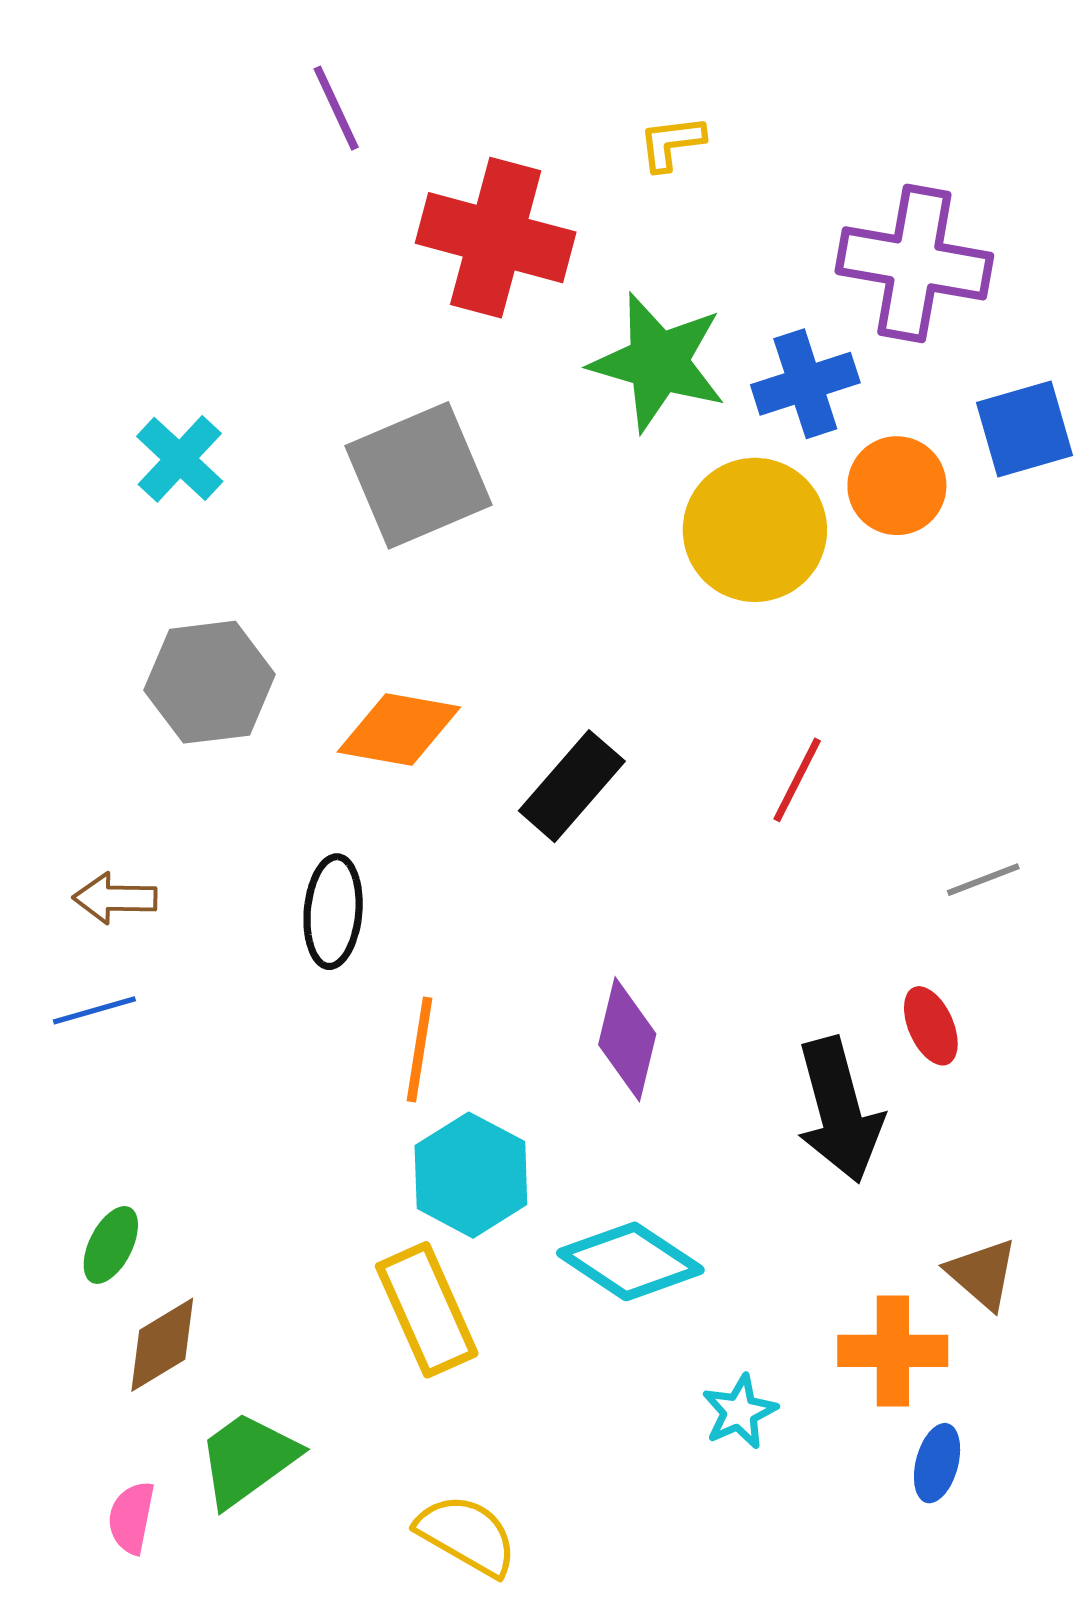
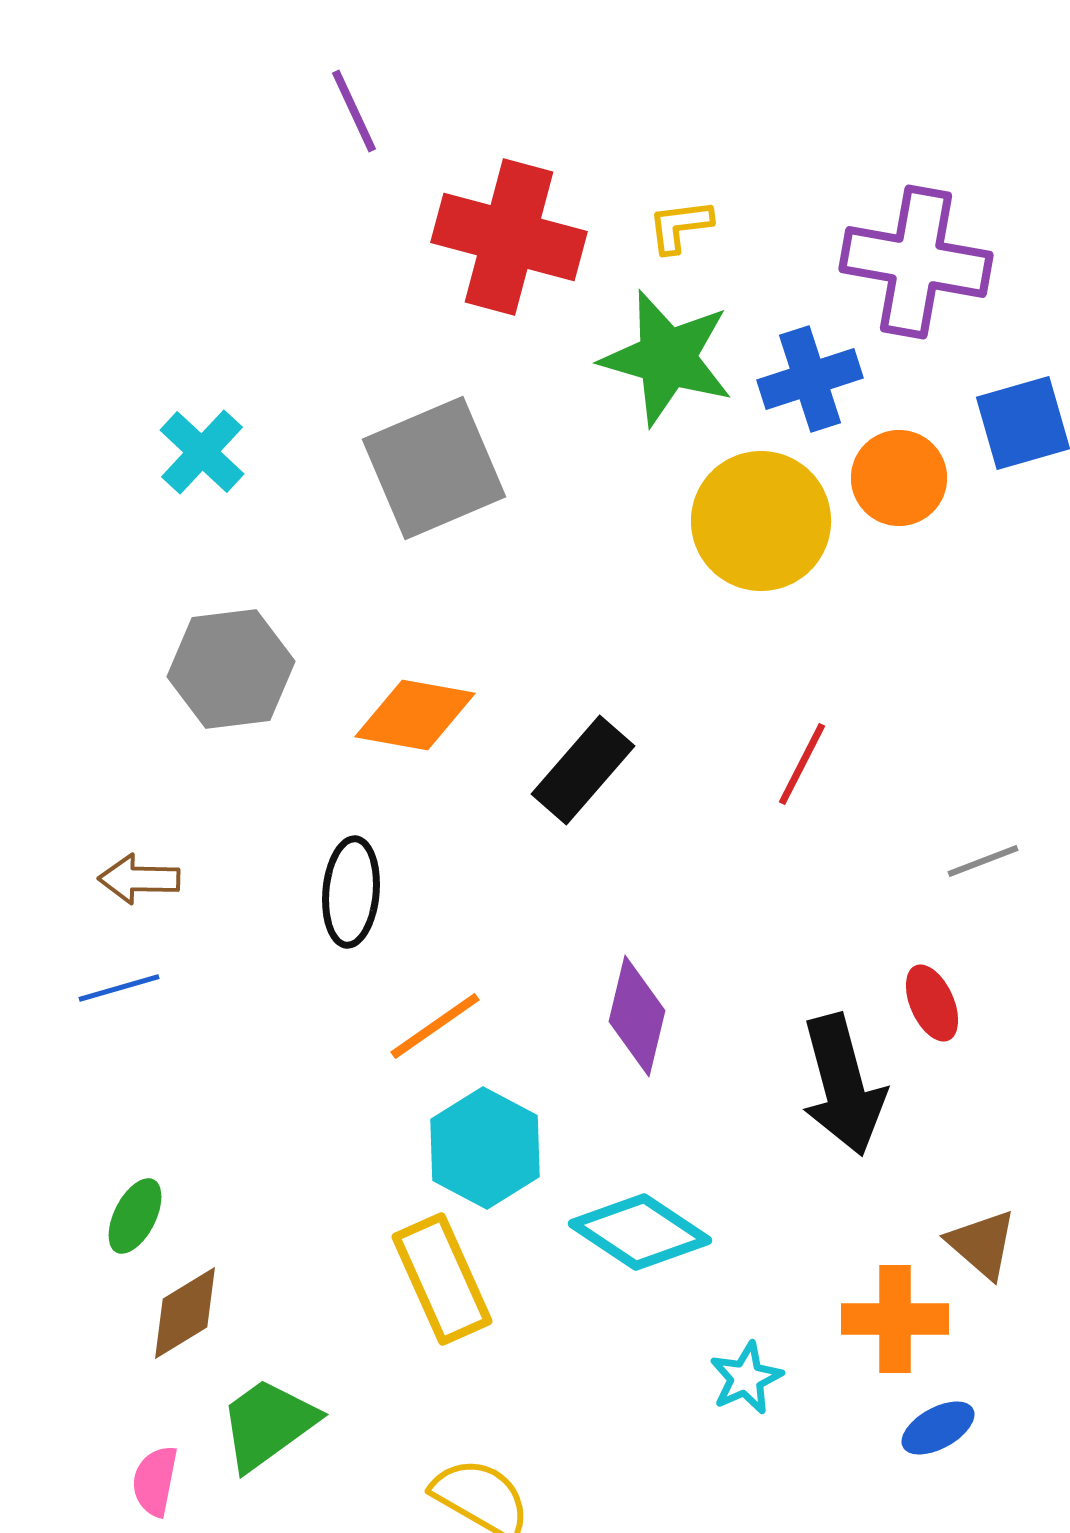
yellow L-shape: (672, 143) -> (680, 226), moved
orange line: (419, 1049) -> (435, 1026), turned 46
blue ellipse: (937, 1463) -> (938, 1428), turned 46

